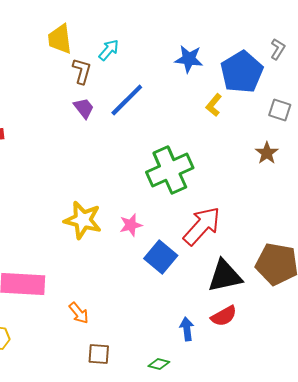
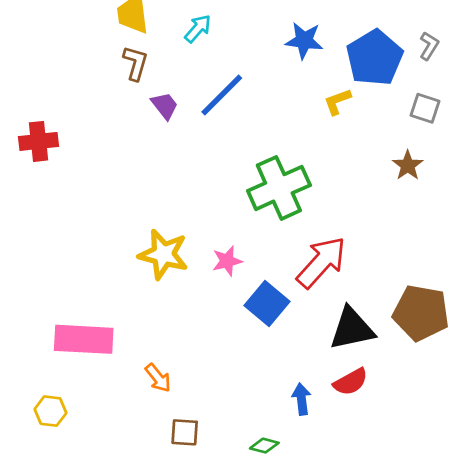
gray L-shape: (278, 49) -> (429, 46), moved
brown L-shape: (82, 71) -> (135, 63), moved
yellow L-shape: (214, 105) -> (337, 102), turned 30

